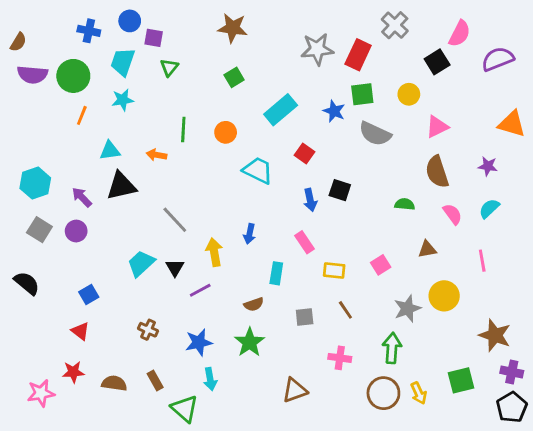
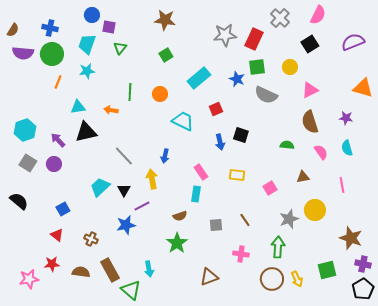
blue cross: (89, 31) -> (50, 28), moved
pink semicircle: (460, 34) -> (318, 15), moved
red square: (305, 153) -> (216, 109), turned 32
cyan semicircle: (489, 208) -> (347, 148), turned -63
blue arrow: (250, 234) -> (165, 156), moved
pink rectangle: (305, 242) -> (201, 172), moved
yellow rectangle: (334, 270) -> (237, 175), moved
brown cross: (148, 330) -> (91, 239), moved
blue star: (199, 342) -> (126, 225), moved
brown rectangle: (155, 380) -> (110, 270), size x1.6

